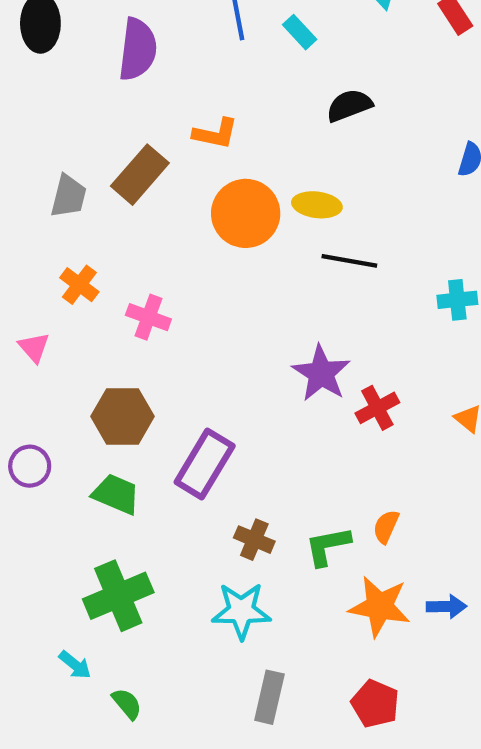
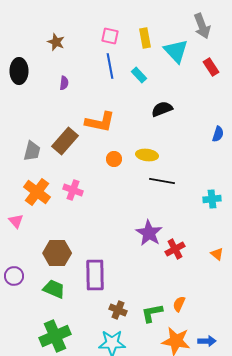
purple semicircle: (138, 49) -> (64, 83), size x0.5
orange L-shape: (215, 134) -> (100, 122), size x1.4
orange circle: (246, 213) -> (114, 159), size x0.5
orange cross: (79, 285) -> (37, 192), size x1.5
pink cross: (148, 317) -> (73, 190), moved
purple rectangle: (205, 464) -> (95, 275), turned -32

